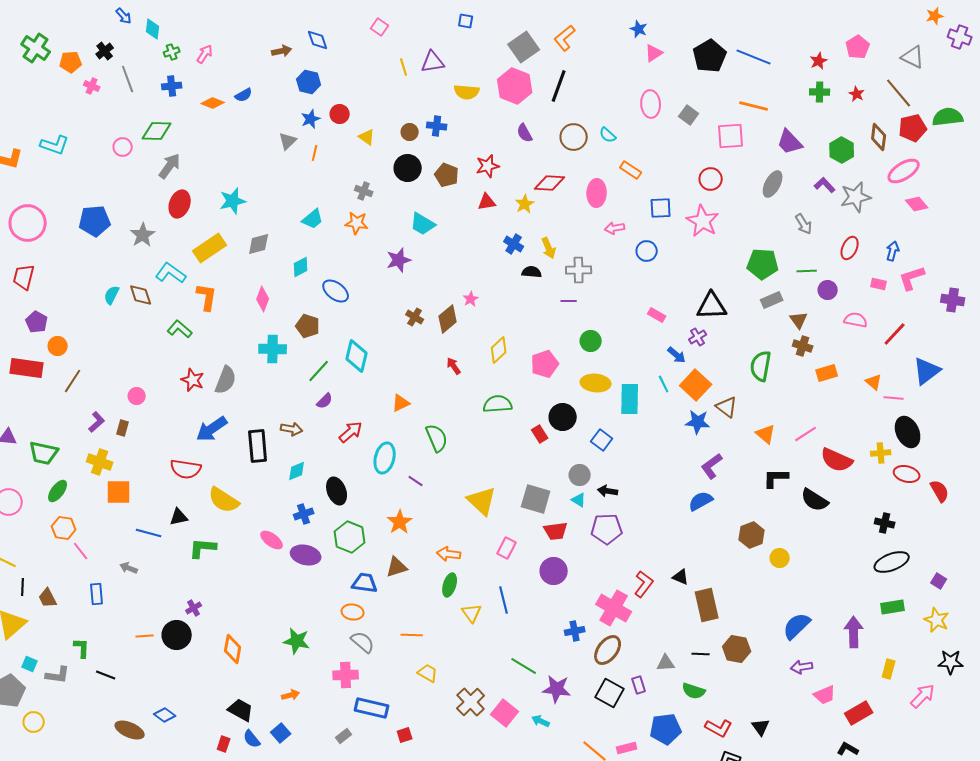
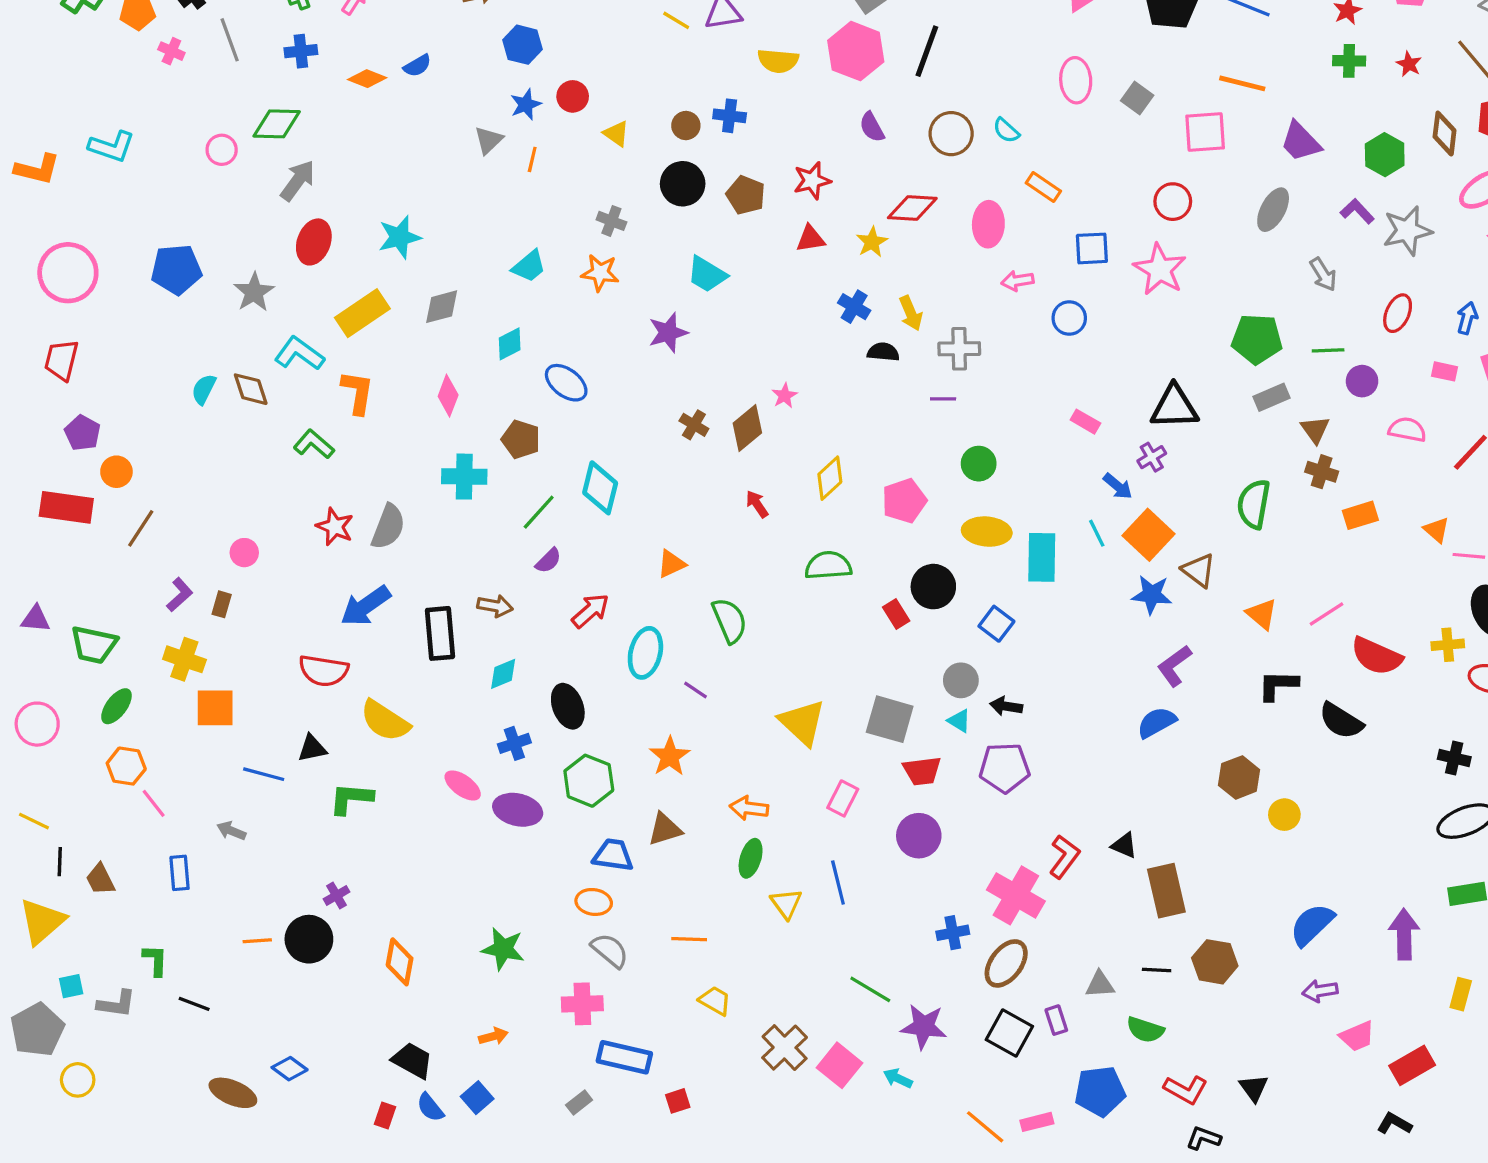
yellow line: (404, 67) -> (676, 20), turned -42
cyan square: (30, 664) -> (71, 986), turned -35

